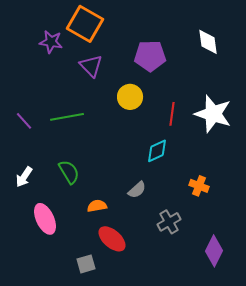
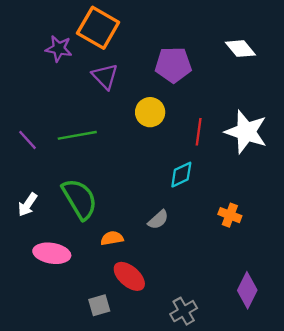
white diamond: (208, 42) -> (240, 49), turned -32
green semicircle: (69, 172) -> (80, 199), size x1.5
pink ellipse: (45, 219) -> (52, 253), turned -56
gray cross: (169, 222) -> (184, 311), moved

